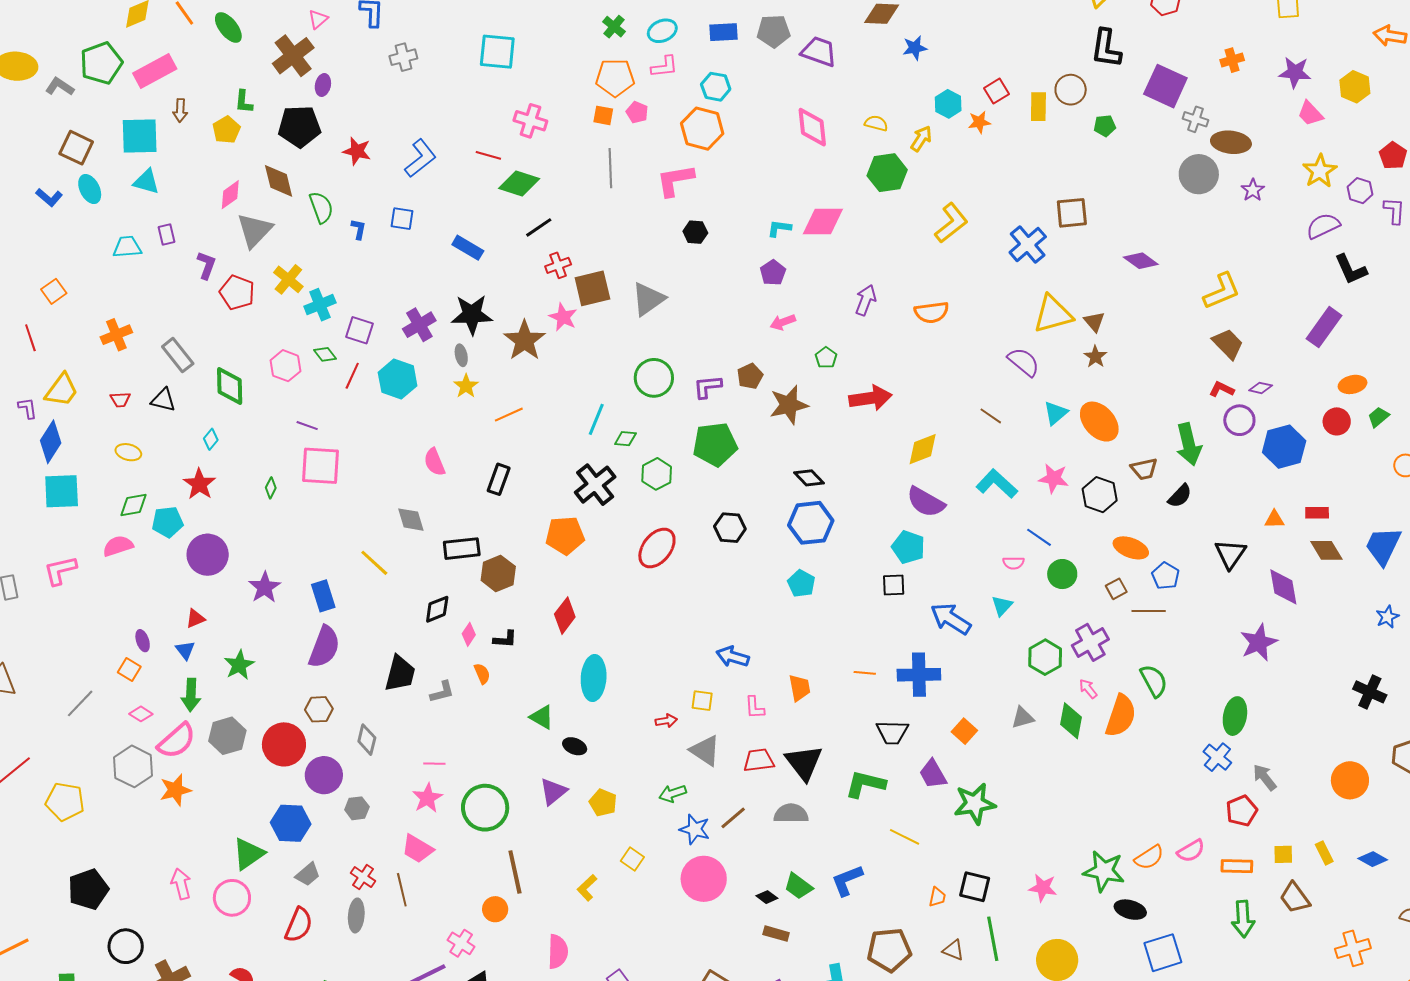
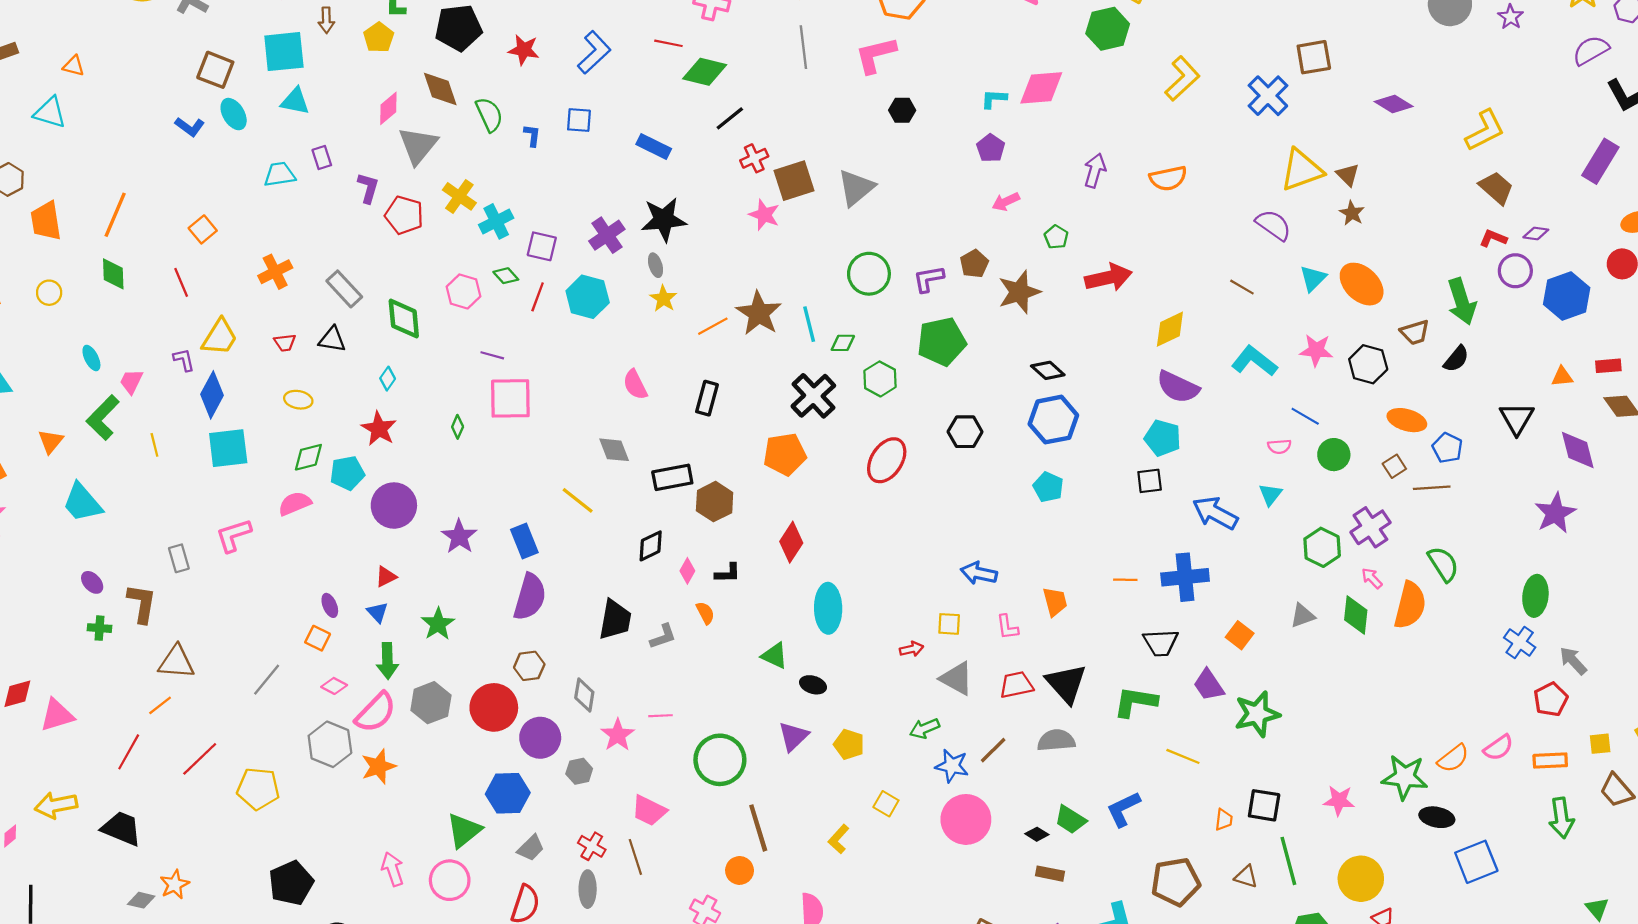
brown star: (524, 340) -> (759, 313), moved
cyan line: (596, 419) -> (809, 324), turned -32
pink star: (427, 798) -> (618, 735), moved

